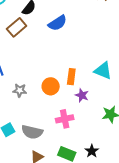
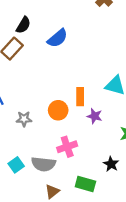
pink cross: (65, 119) -> (67, 147), moved
black star: (92, 151) -> (111, 164), moved

